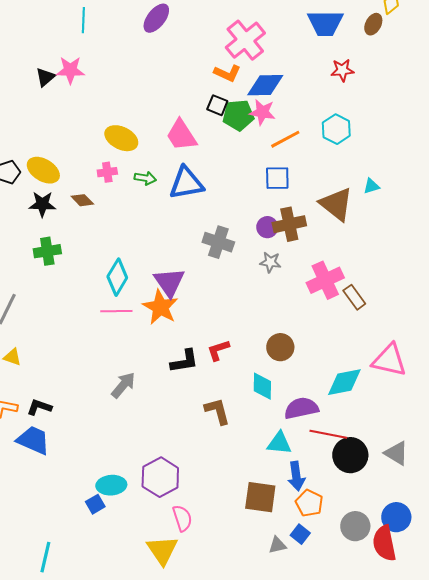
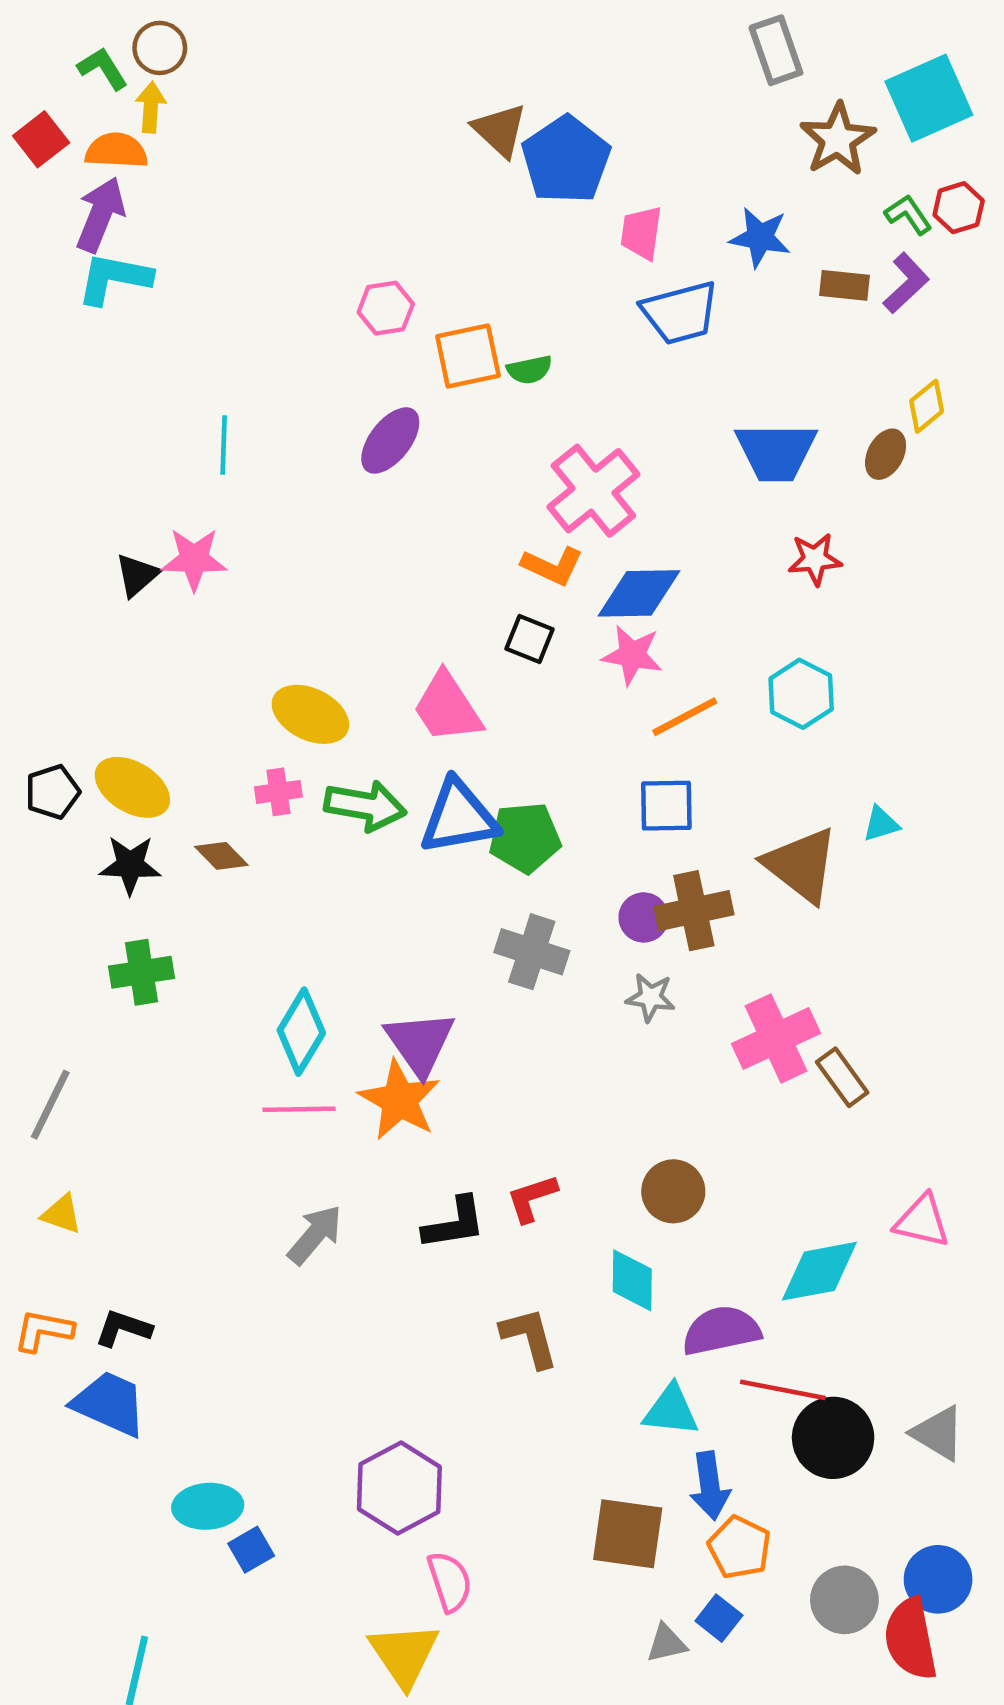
green pentagon: (238, 115) -> (525, 838), moved
green arrow: (145, 178) -> (365, 806), size x1.6
pink triangle: (389, 360) -> (922, 1221), size x0.7
gray arrow: (123, 385) -> (315, 1235), moved
cyan ellipse: (111, 485) -> (208, 1506), moved

